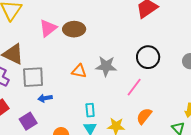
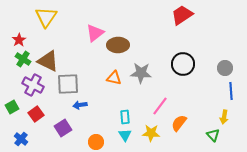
pink triangle: (48, 28) -> (95, 33), moved
brown ellipse: (74, 29) -> (118, 45), moved
pink line: (134, 87) -> (160, 106), moved

